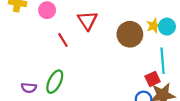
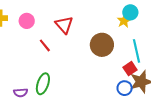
cyan circle: (167, 27) -> (130, 12), moved
brown circle: (130, 34) -> (102, 45), moved

